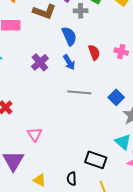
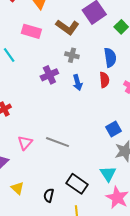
gray cross: (81, 11) -> (72, 55), moved
blue semicircle: (69, 36) -> (110, 58), moved
gray line: (79, 92) -> (58, 142), moved

